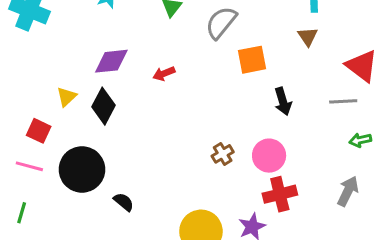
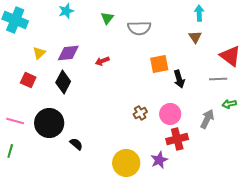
gray semicircle: (221, 23) -> (139, 28), turned -130
orange square: (252, 60) -> (159, 64), moved
yellow triangle: (66, 97) -> (39, 53), moved
red square: (39, 131) -> (28, 80), moved
gray arrow: (348, 191) -> (207, 119), moved

